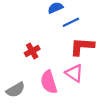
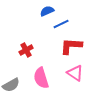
pink triangle: (74, 73) -> (75, 73), moved

